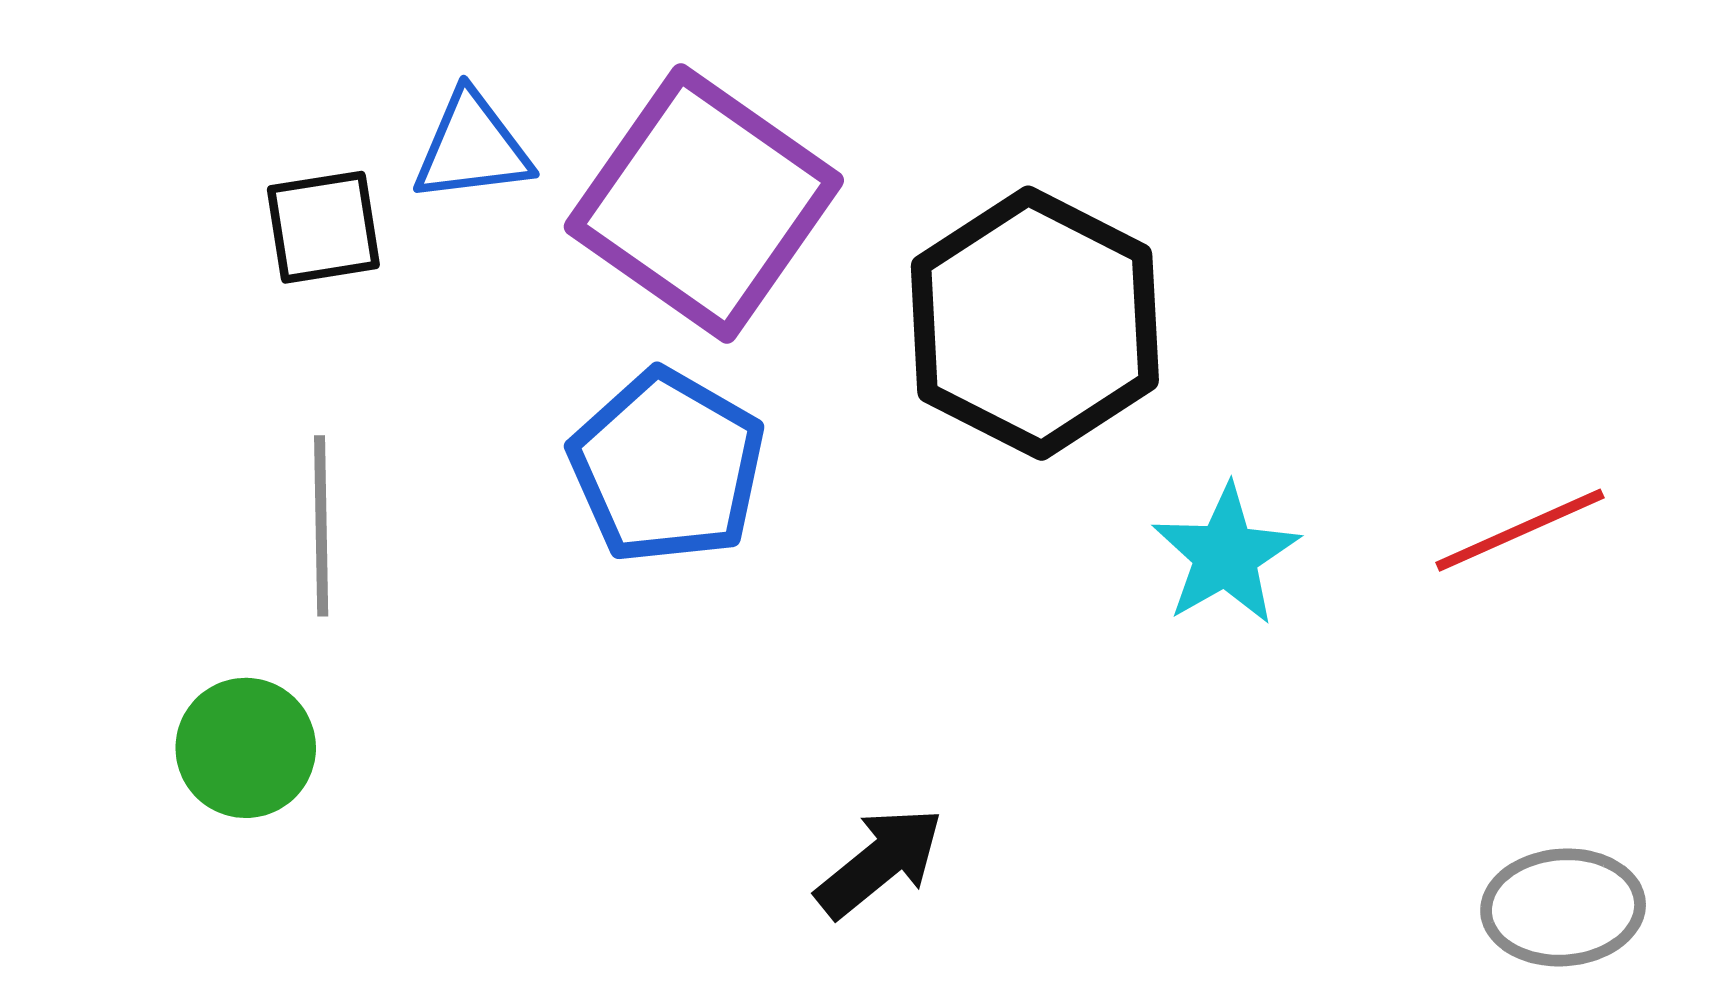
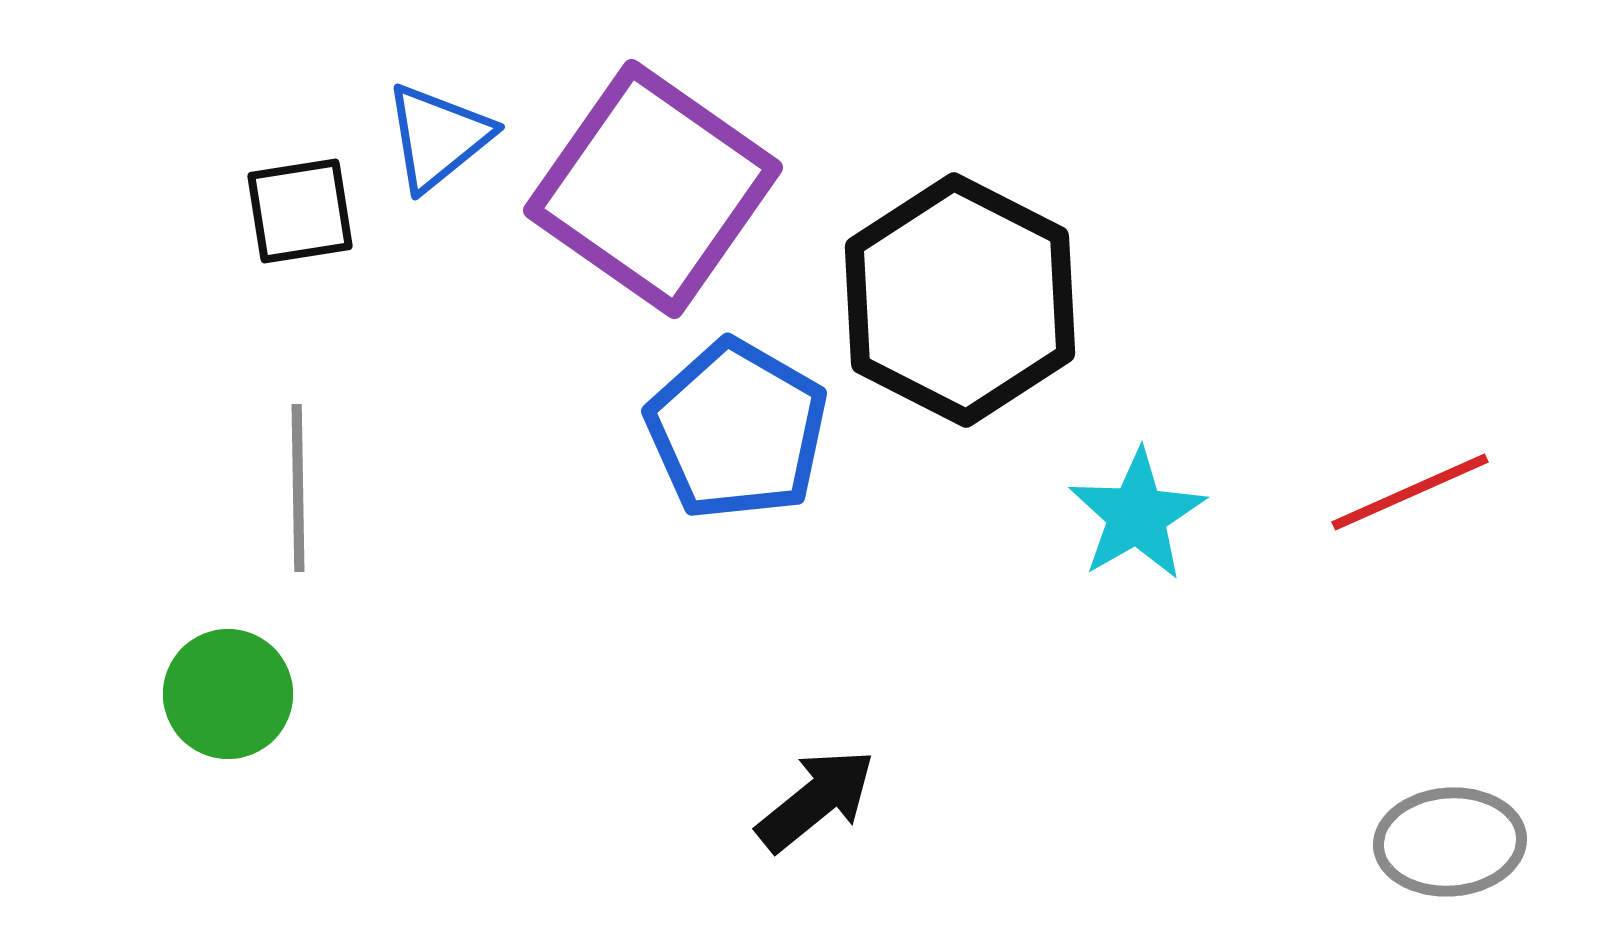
blue triangle: (472, 147) -> (438, 137), turned -32
blue pentagon: (667, 467) -> (737, 430), moved

